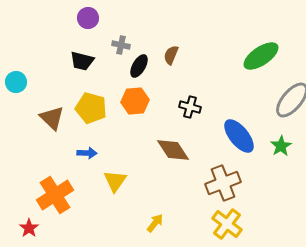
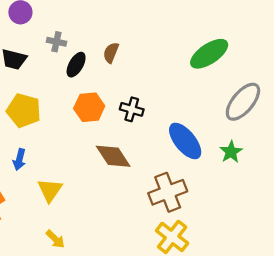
orange hexagon: (135, 101) -> (89, 107), moved
blue arrow: (87, 153) -> (19, 160), turned 102
yellow arrow: (155, 223) -> (55, 239), moved, turned 96

